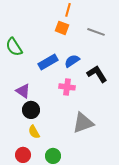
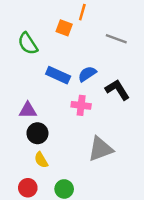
orange square: (62, 28) -> (64, 28), moved
green semicircle: (14, 47) -> (28, 44), moved
blue rectangle: (48, 62) -> (58, 75), turned 54
purple triangle: (23, 91) -> (28, 110), turned -35

